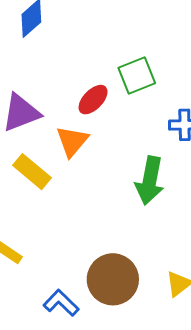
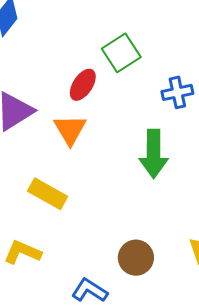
yellow rectangle: (32, 172) -> (48, 194), moved
brown circle: (113, 279) -> (136, 258), size x0.7

